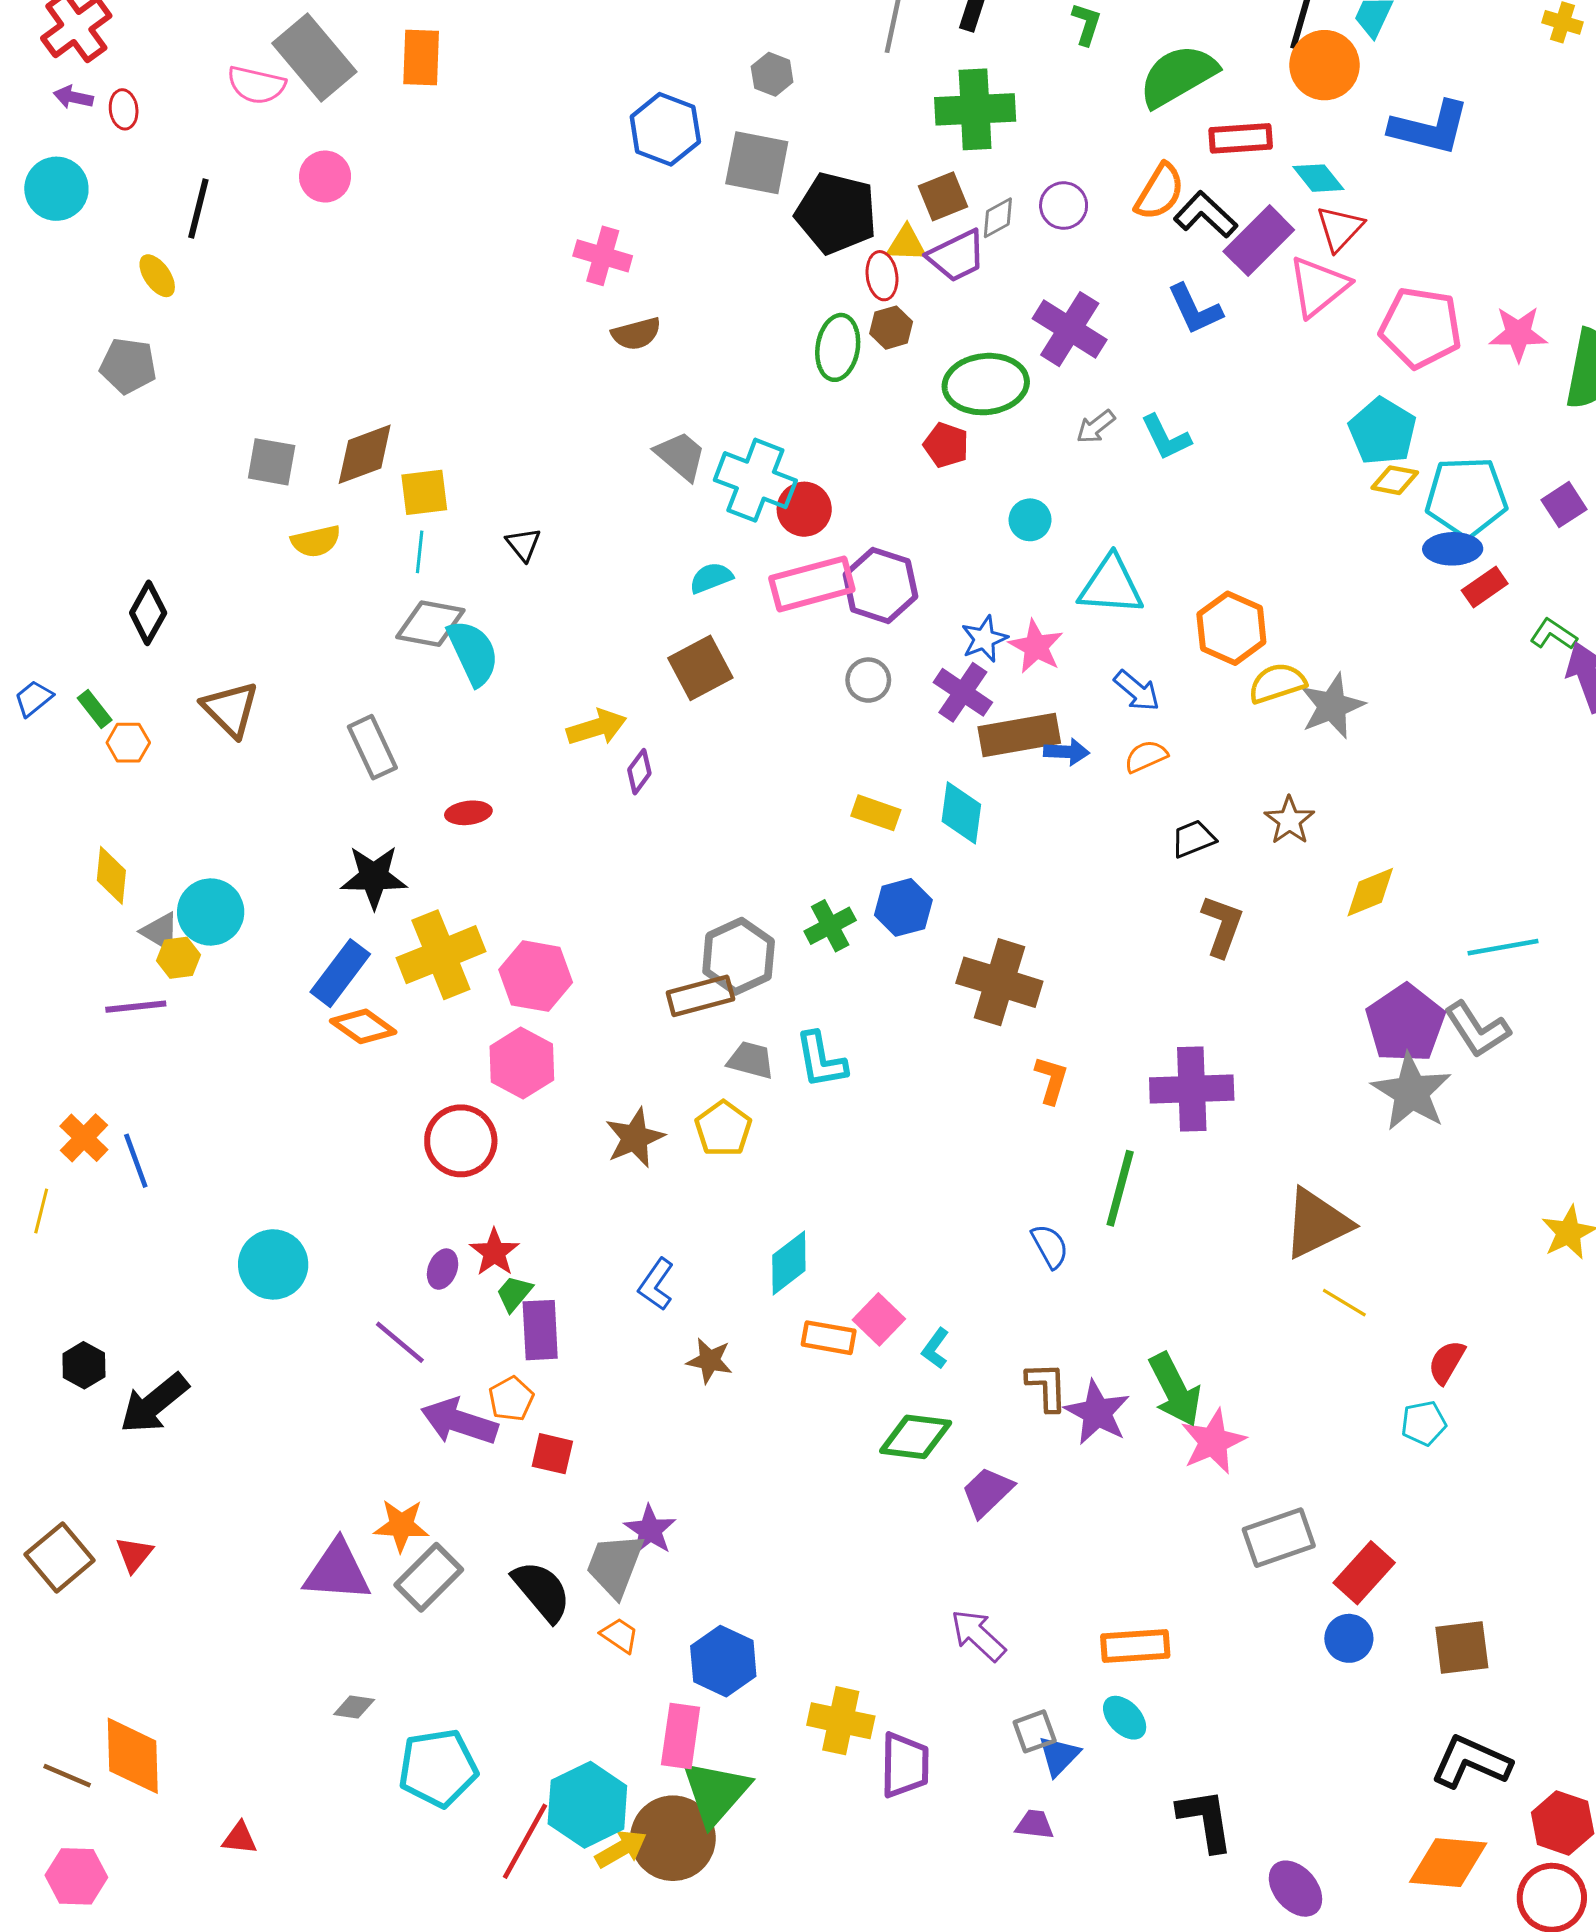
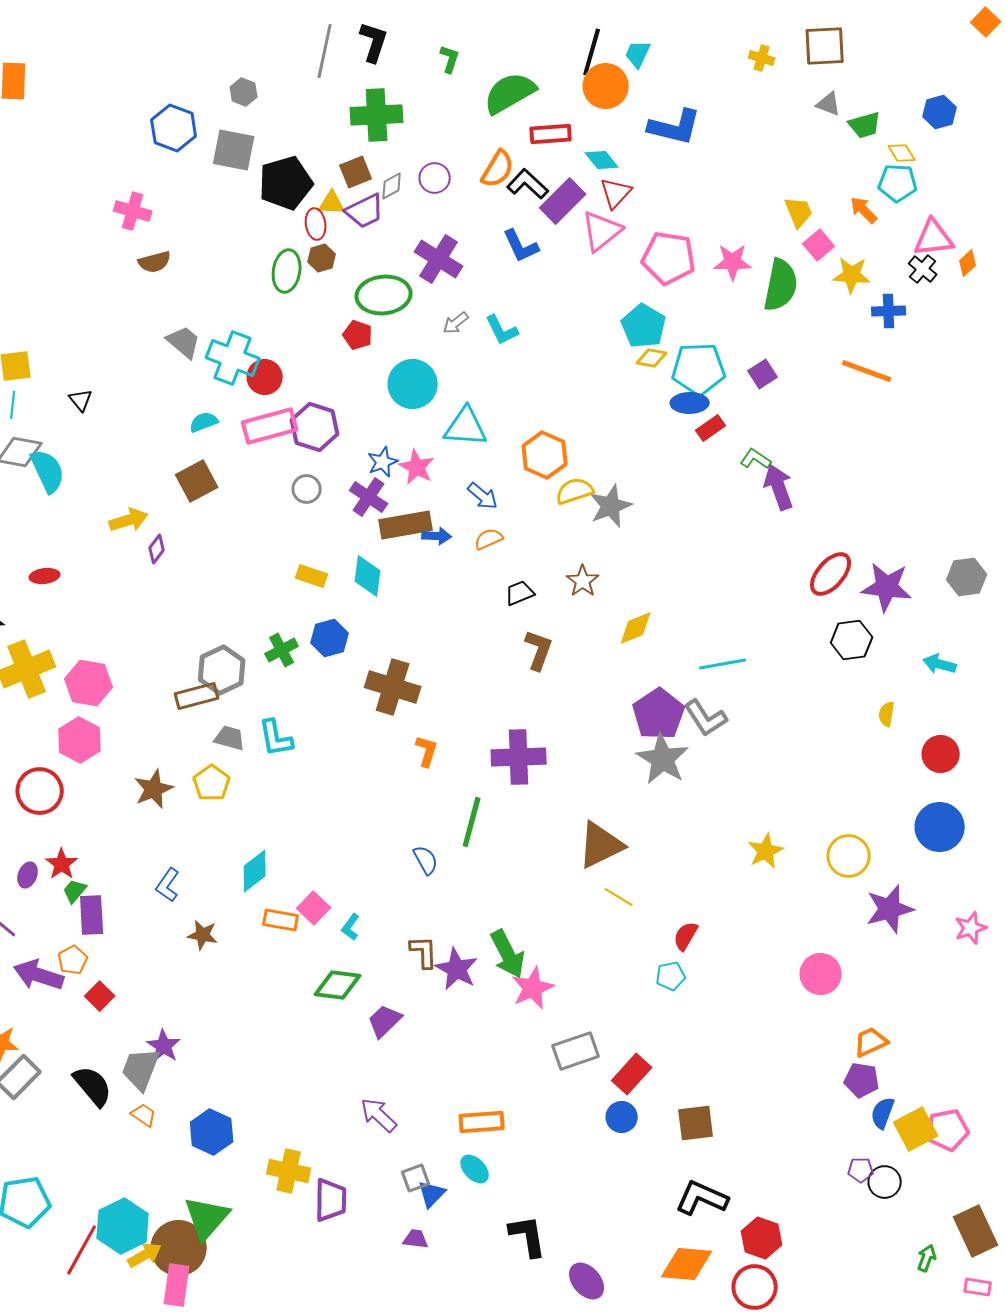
black pentagon: (836, 213) -> (286, 183), turned -30
cyan circle: (1030, 520) -> (413, 384), size x1.8
red square: (552, 1454) -> (100, 996), turned 32
pink rectangle: (681, 1736) -> (177, 1285), moved

